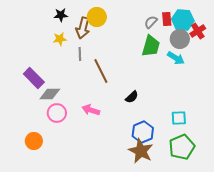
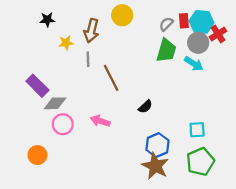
black star: (61, 15) -> (47, 20), moved
yellow circle: (97, 17) -> (122, 15), moved

